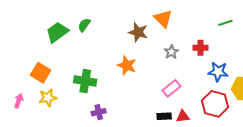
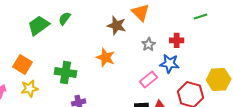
blue star: (218, 72) -> (170, 63), moved

